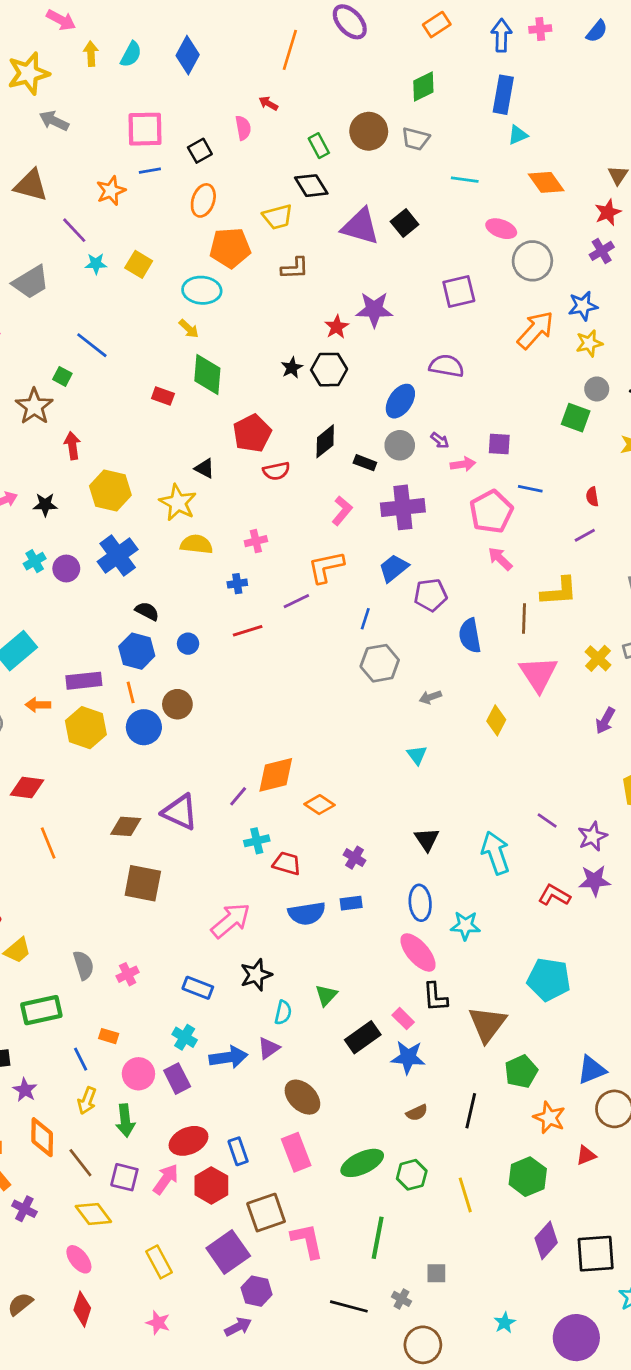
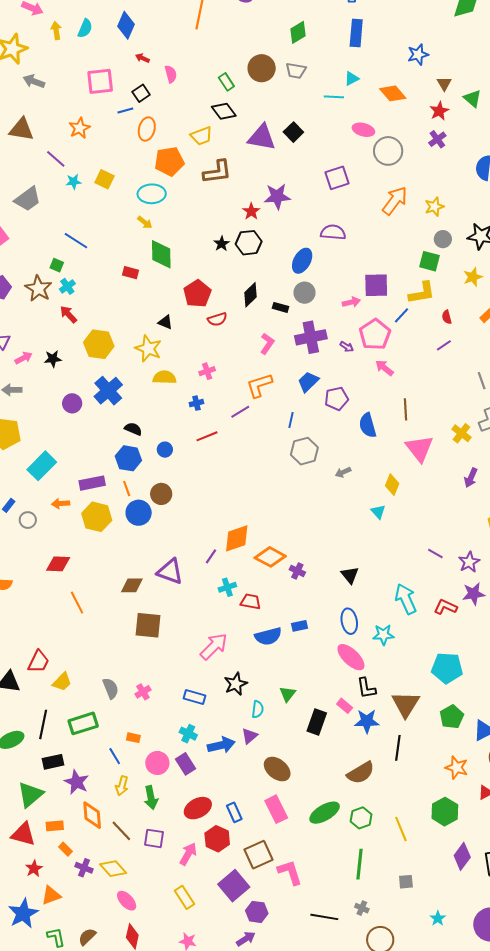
red arrow: (268, 103) -> (142, 58), moved
cyan triangle: (518, 135) -> (352, 79), moved
blue line: (150, 171) -> (125, 111), moved
brown L-shape: (295, 268) -> (217, 172), size x1.4
blue star: (583, 306) -> (418, 54), moved
purple arrow: (440, 440) -> (347, 347), moved
purple square: (499, 444) -> (376, 285), size x1.5
red arrow: (72, 446) -> (68, 314), turned -30
blue line: (530, 489) -> (401, 315), turned -54
cyan cross: (35, 561) -> (67, 286), moved
yellow L-shape: (559, 591) -> (422, 293), moved
cyan triangle: (417, 755) -> (378, 512), moved
orange diamond: (319, 805) -> (270, 557), size x1.4
cyan arrow: (496, 853) -> (406, 599), moved
purple cross: (355, 858) -> (297, 571), moved
black rectangle: (363, 1037) -> (317, 722), turned -30
blue star: (408, 1057) -> (367, 721), moved
green pentagon: (521, 1072) -> (452, 717), moved
purple star: (25, 1090) -> (77, 782), size x1.4
black line: (471, 1111) -> (398, 748), moved
brown semicircle: (417, 1113) -> (361, 773), size x1.8
pink arrow: (166, 1179) -> (188, 854), moved
yellow diamond: (93, 1214) -> (113, 869), moved
green line: (378, 1238) -> (360, 864), moved
gray square: (436, 1273) -> (406, 882), moved

